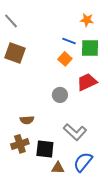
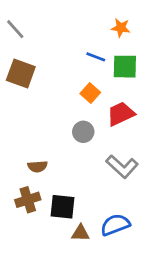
orange square: (65, 59) -> (90, 93), moved
gray L-shape: (75, 132) -> (122, 166), moved
blue semicircle: (83, 162) -> (115, 225), turned 30

